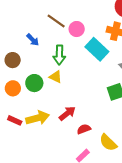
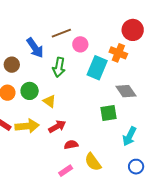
brown line: (56, 21) -> (61, 33), turned -66
blue arrow: (33, 40) -> (35, 48), size x1.5
cyan rectangle: (97, 49) -> (97, 68), turned 60
yellow triangle: (56, 77) -> (49, 101), moved

